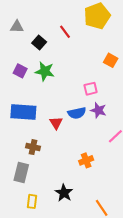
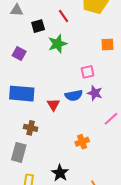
black square: (39, 43) -> (38, 26), turned 32
orange square: (111, 60) -> (108, 45), turned -32
green star: (45, 71) -> (58, 44), moved, turned -30

